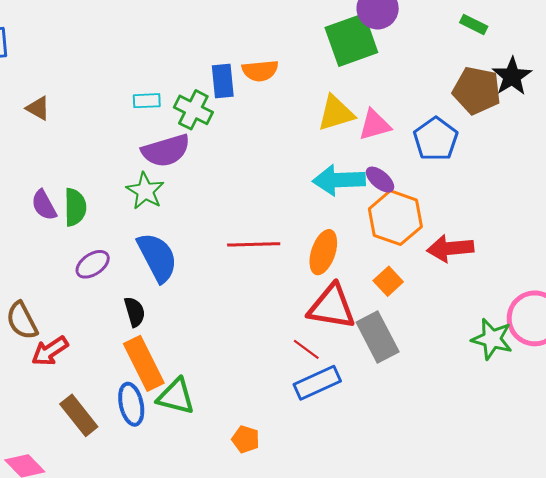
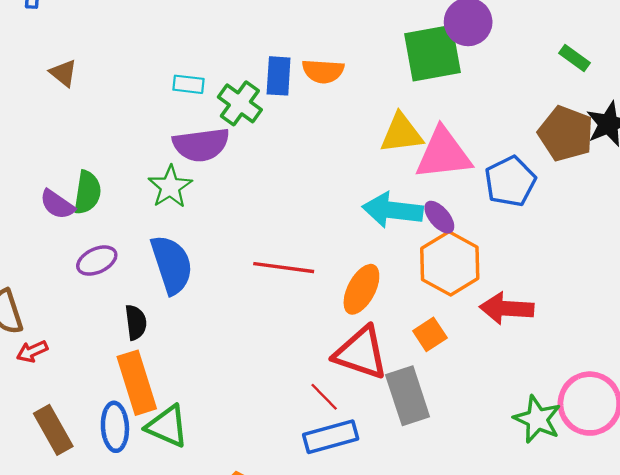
pink triangle: (375, 125) -> (443, 154), size x1.5
purple semicircle: (44, 205) -> (57, 204), moved, turned -36
red arrow: (50, 351) -> (32, 351), size x0.7

